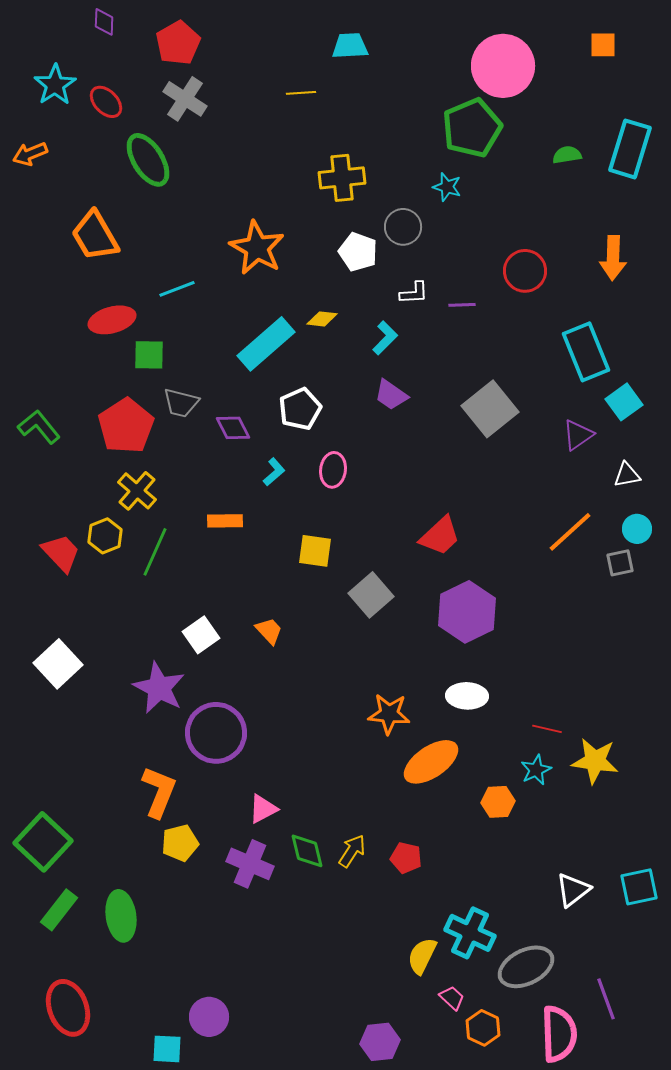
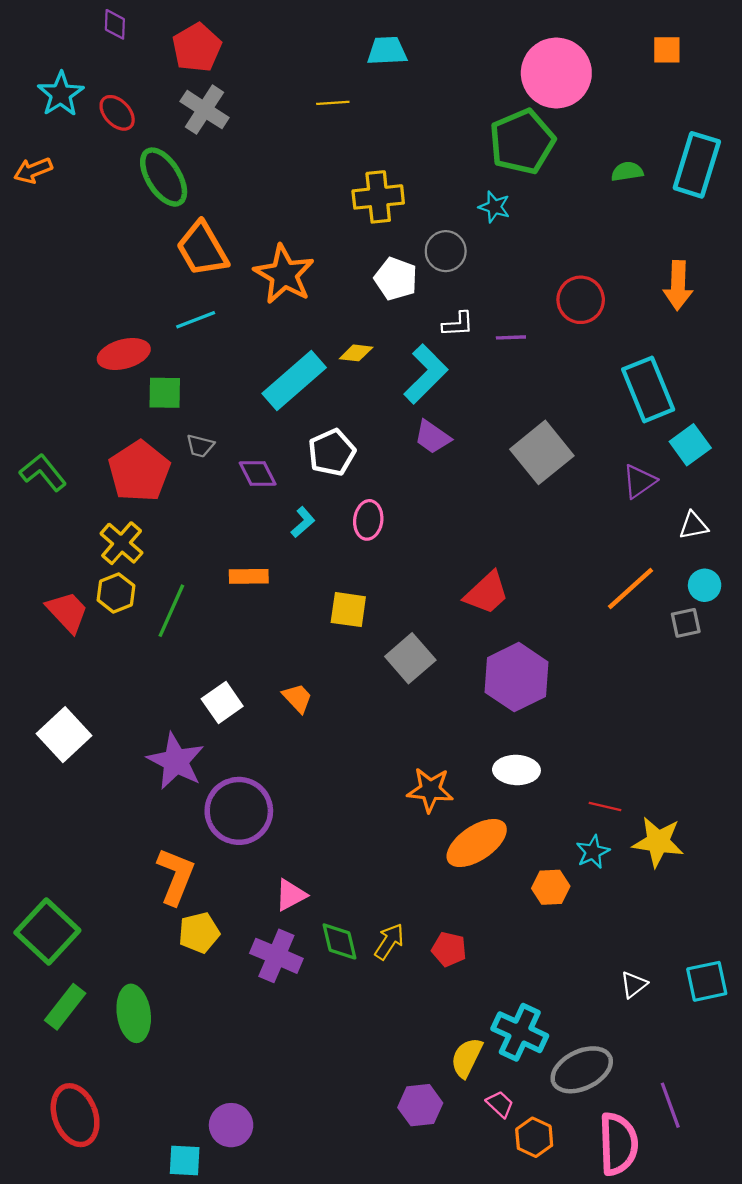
orange trapezoid: (95, 236) -> (202, 249), moved
cyan L-shape: (385, 338) -> (426, 374), size x1.6
gray trapezoid: (181, 403) -> (200, 446), size x0.7
yellow cross: (137, 491) -> (122, 543), moved
white triangle: (573, 890) -> (634, 985), size x0.7
purple hexagon: (380, 1042) -> (420, 1105), moved

